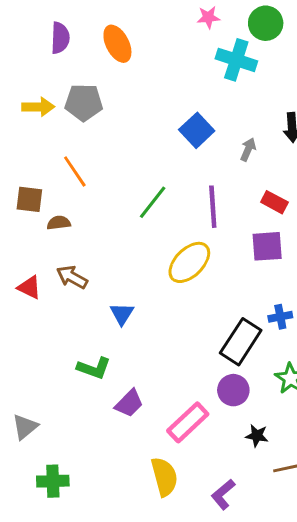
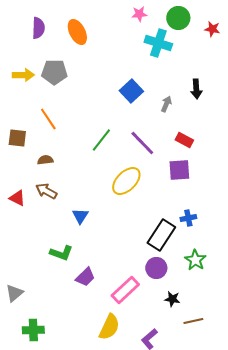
purple line: (213, 207) -> (142, 143), turned -40
brown semicircle: (59, 223) -> (45, 160), moved
yellow semicircle: (164, 477) -> (109, 327), turned 40

